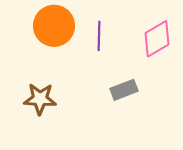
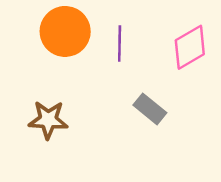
gray rectangle: (124, 90) -> (150, 109), turned 60

